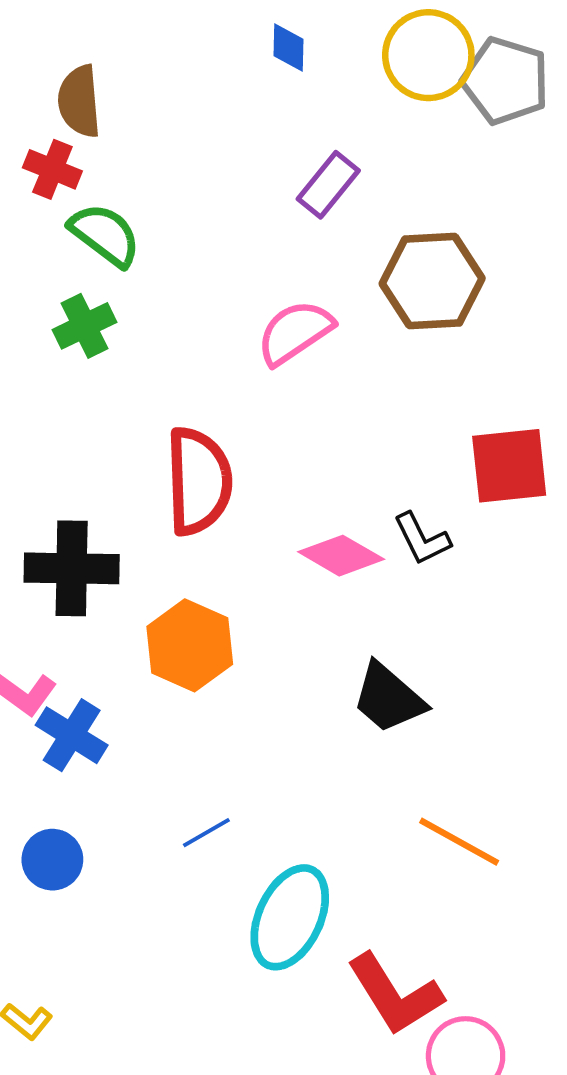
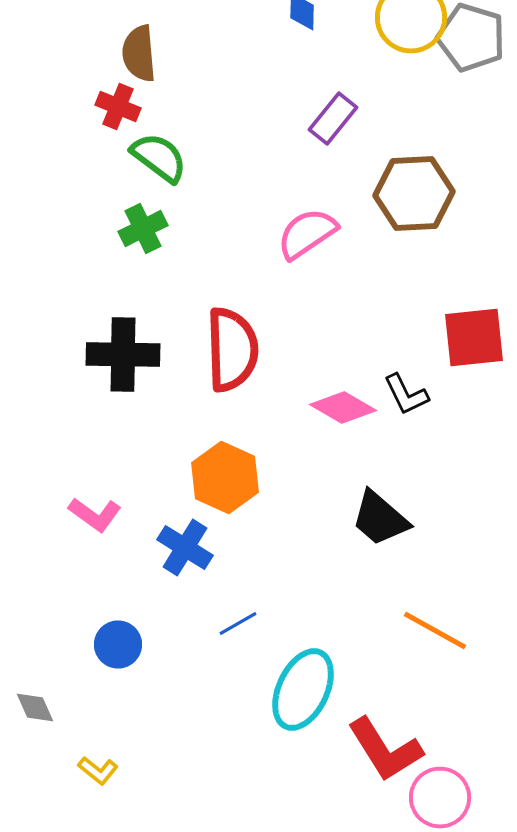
black cross: (72, 568) -> (123, 354), moved
blue cross: (72, 735) -> (185, 548), moved

